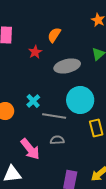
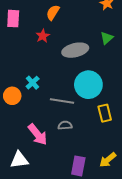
orange semicircle: (54, 35) -> (53, 12), moved
cyan cross: (33, 101) -> (33, 83), moved

